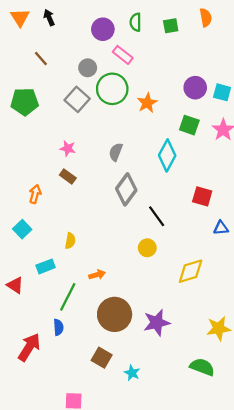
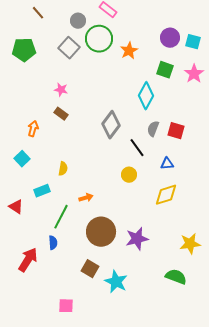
gray semicircle: (116, 152) -> (153, 129), moved
blue triangle: (221, 228) -> (167, 164), moved
cyan star: (132, 373) -> (116, 282), size x1.6

